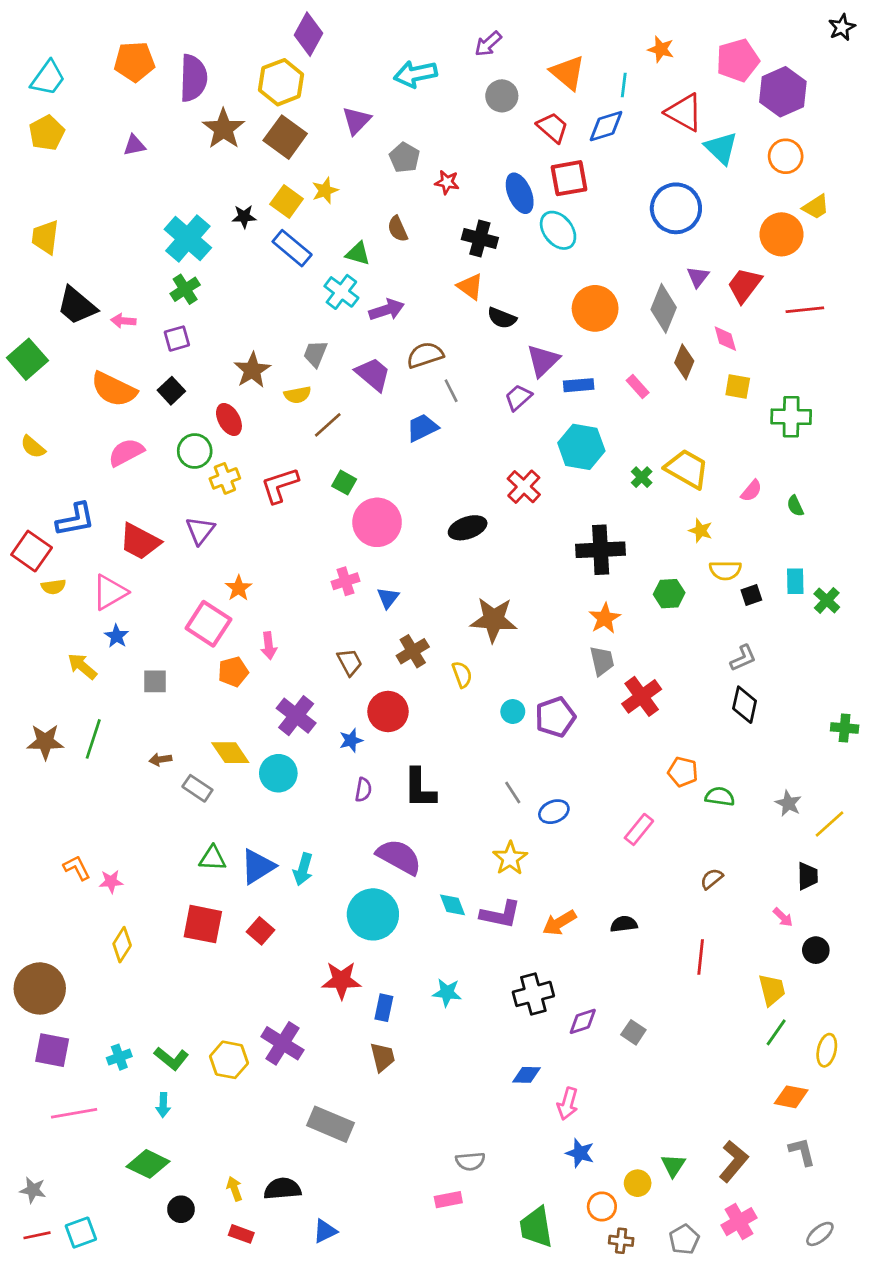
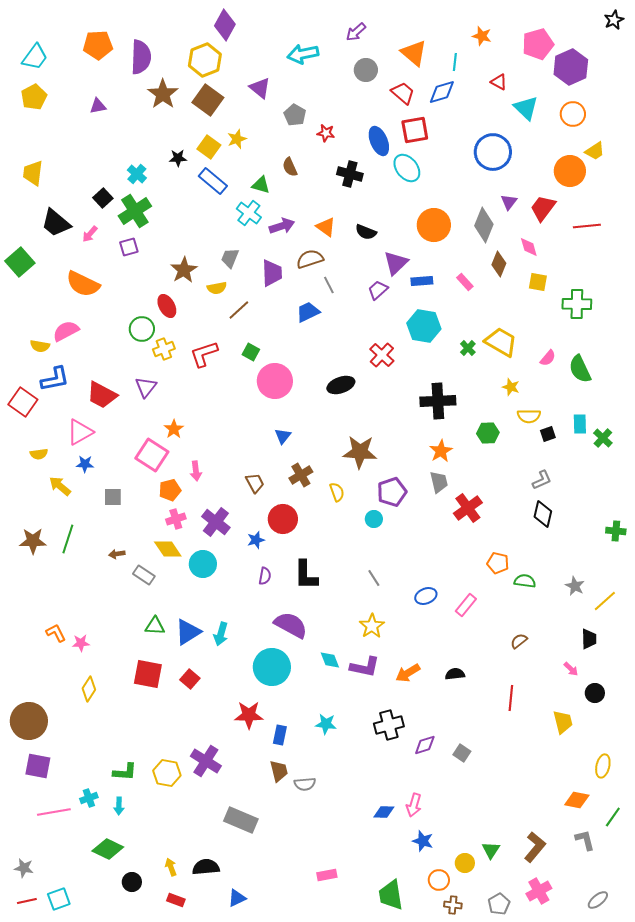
red triangle: (684, 112) -> (499, 82), size x0.6
purple triangle: (356, 121) -> (260, 88), turned -35
cyan cross: (188, 238) -> (137, 174), size x0.6
orange triangle: (470, 286) -> (326, 227), moved
green cross: (185, 289) -> (135, 211), size x1.5
pink arrow: (123, 321) -> (90, 234), turned -54
purple trapezoid: (373, 374) -> (272, 273), turned 48
black square: (171, 391) -> (103, 198), moved
yellow semicircle: (33, 447) -> (40, 346), moved, turned -30
pink semicircle: (126, 452) -> (66, 331), moved
green semicircle: (795, 506) -> (580, 369), size x1.8
pink cross: (346, 581) -> (176, 519), moved
yellow semicircle: (53, 587) -> (39, 454), moved
blue star: (117, 636) -> (85, 464), turned -30
purple pentagon: (555, 717) -> (392, 492), moved
blue ellipse: (554, 812) -> (426, 596), moved
green line: (776, 1032) -> (613, 817), moved
cyan cross: (119, 1057) -> (89, 798), moved
green L-shape: (171, 1058) -> (125, 772), turned -35
blue diamond: (526, 1075) -> (384, 812), moved
gray semicircle: (470, 1161) -> (305, 784), moved

